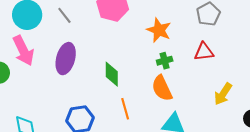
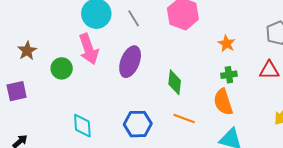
orange star: (159, 30) -> (227, 44), size x0.7
orange line: (125, 109) -> (184, 119), turned -60

